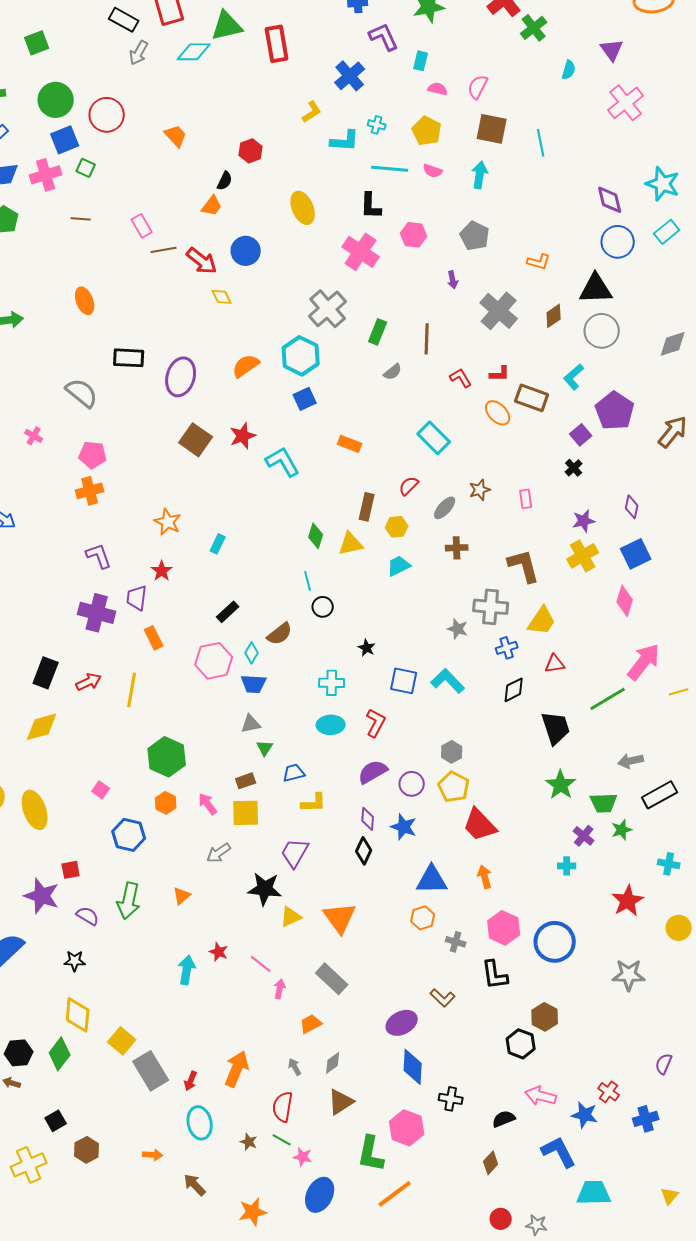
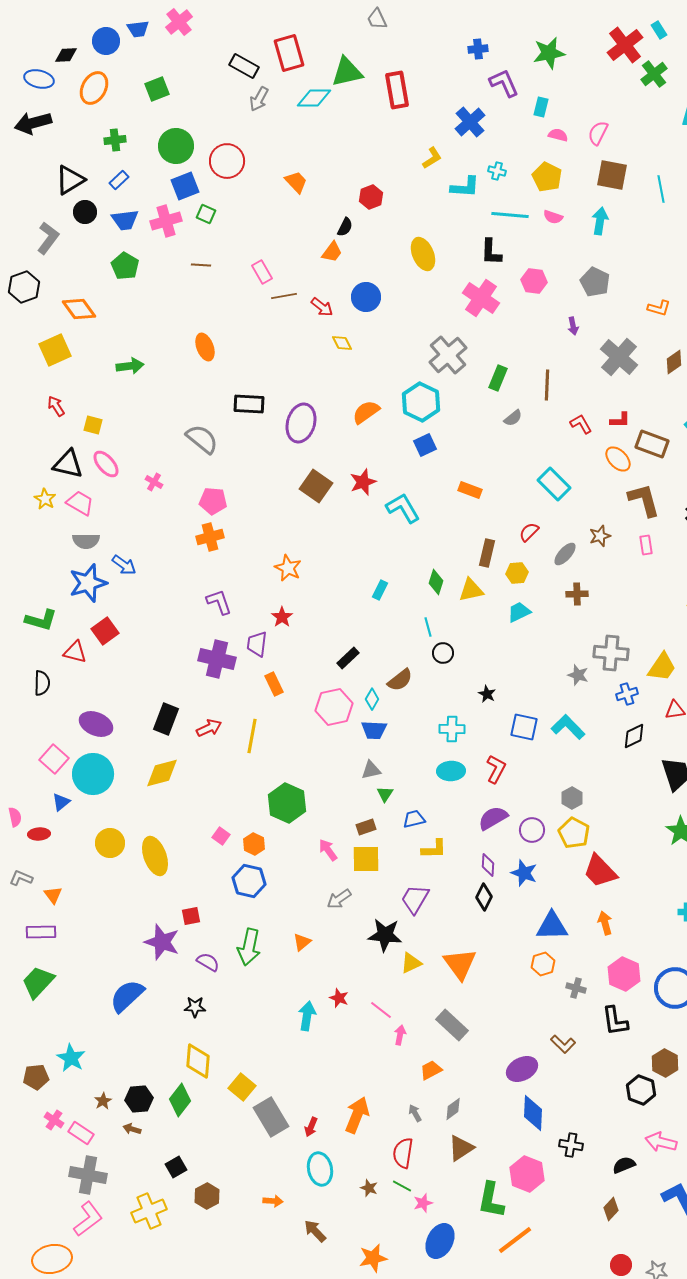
red arrow: (202, 261) -> (322, 307), size x0.7
cyan rectangle: (218, 544) -> (380, 590), moved
brown L-shape: (524, 566) -> (644, 500), moved
orange hexagon: (166, 803) -> (254, 844), moved
pink star: (303, 1157) -> (423, 1203), turned -30

